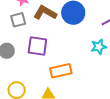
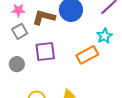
orange rectangle: (61, 71) -> (87, 55), moved

